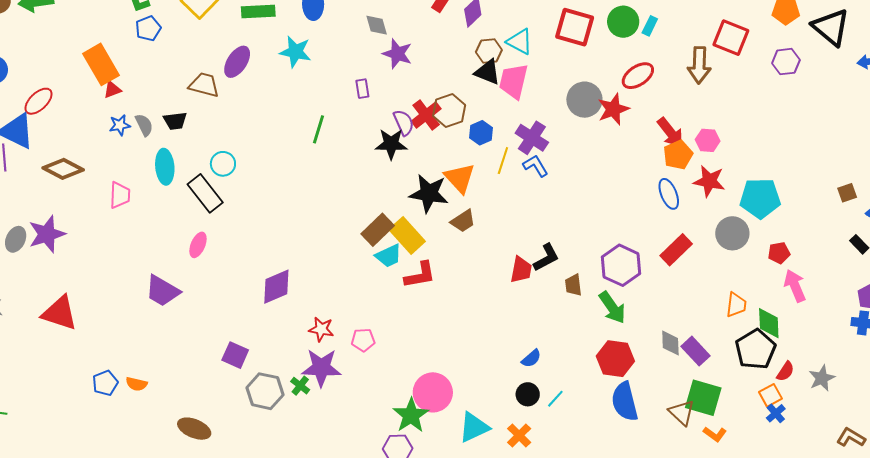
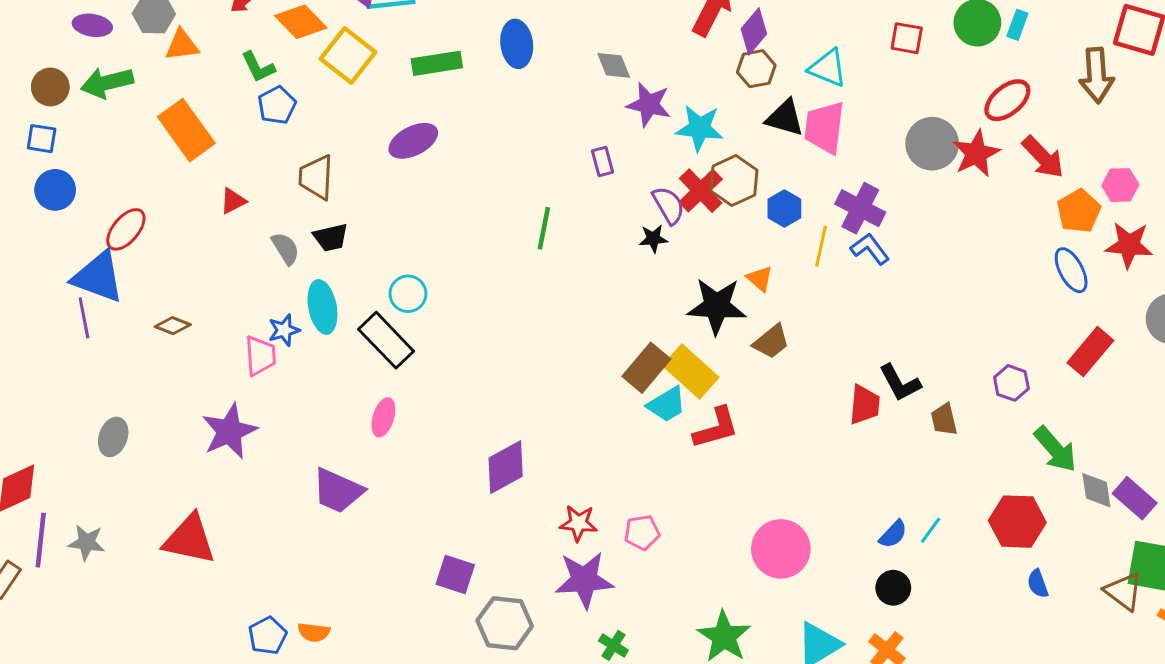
red square: (575, 27) -> (907, 38), size x0.6
brown hexagon: (489, 51) -> (756, 69), moved
cyan star: (295, 52) -> (700, 128), moved
purple ellipse: (237, 62) -> (413, 141), turned 36
orange rectangle: (101, 64) -> (186, 130), moved
brown trapezoid: (204, 85) -> (316, 177), moved, turned -96
blue star: (120, 125) -> (284, 330), moved
red arrow: (670, 132) -> (1043, 157), moved
black star: (391, 144) -> (653, 239), size x0.6
brown diamond: (63, 169) -> (173, 326), size x0.6
orange triangle: (460, 178) -> (760, 279), size x0.6
purple star: (47, 234) -> (229, 431), moved
black L-shape: (546, 258) -> (900, 383), turned 96
purple hexagon: (621, 265) -> (1011, 383), size x0.6
green arrow: (612, 307) -> (1055, 449), moved
green cross: (300, 386) -> (613, 645), moved
pink circle: (433, 392) -> (781, 549), moved
cyan line: (555, 399) -> (931, 530), moved
blue semicircle: (625, 402) -> (1038, 584), size x0.5

